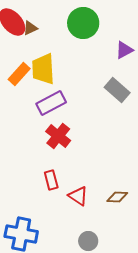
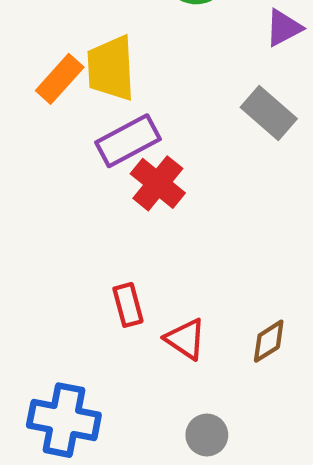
red cross: (58, 136) -> (158, 183), moved
brown diamond: (117, 197) -> (269, 341), turned -35

